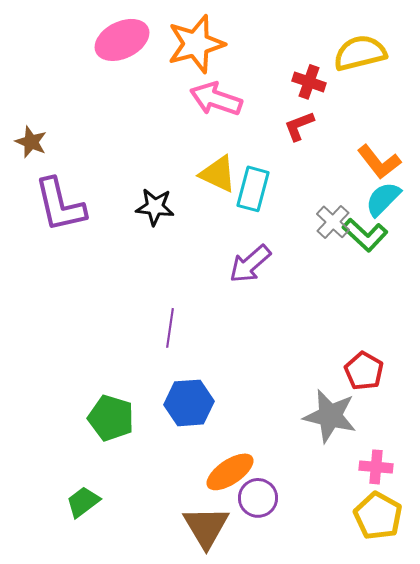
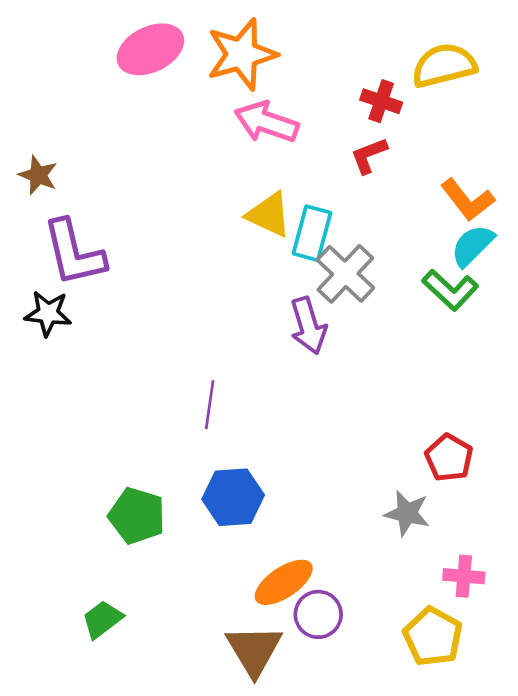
black star: (155, 207) -> (48, 313), moved
gray cross: (333, 222) -> (345, 274), moved, size x1.4
purple arrow: (250, 264) -> (308, 326), turned -66
gray star: (330, 416) -> (407, 513), size x0.7
yellow pentagon: (378, 516) -> (433, 637), moved

